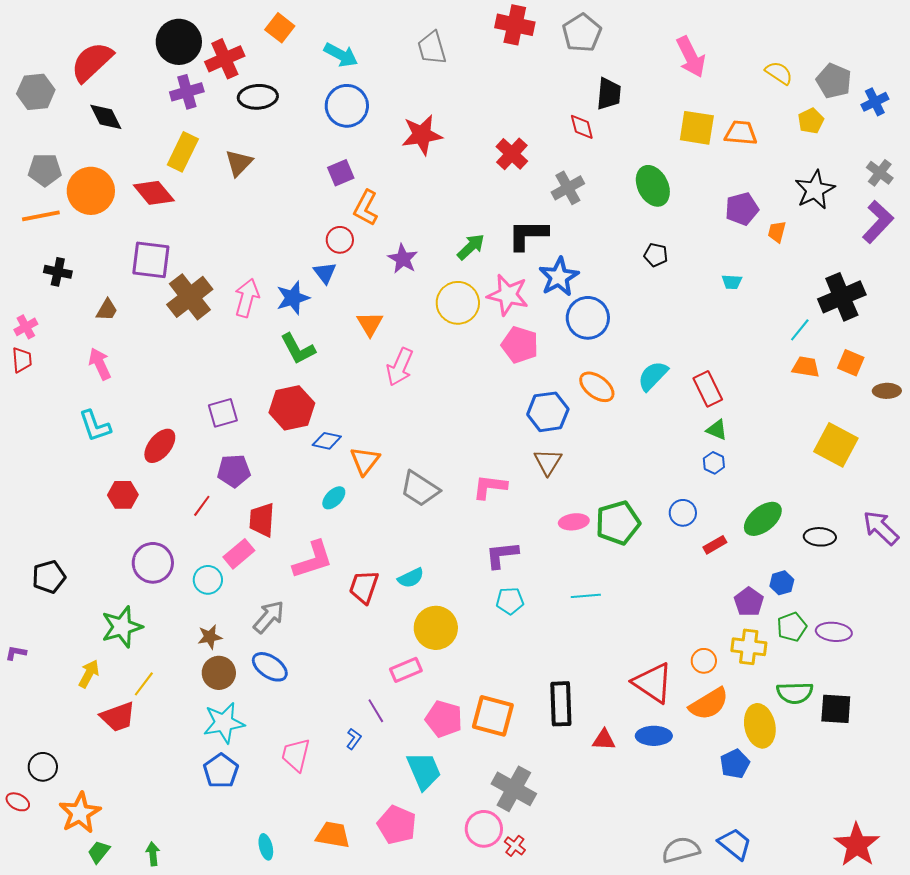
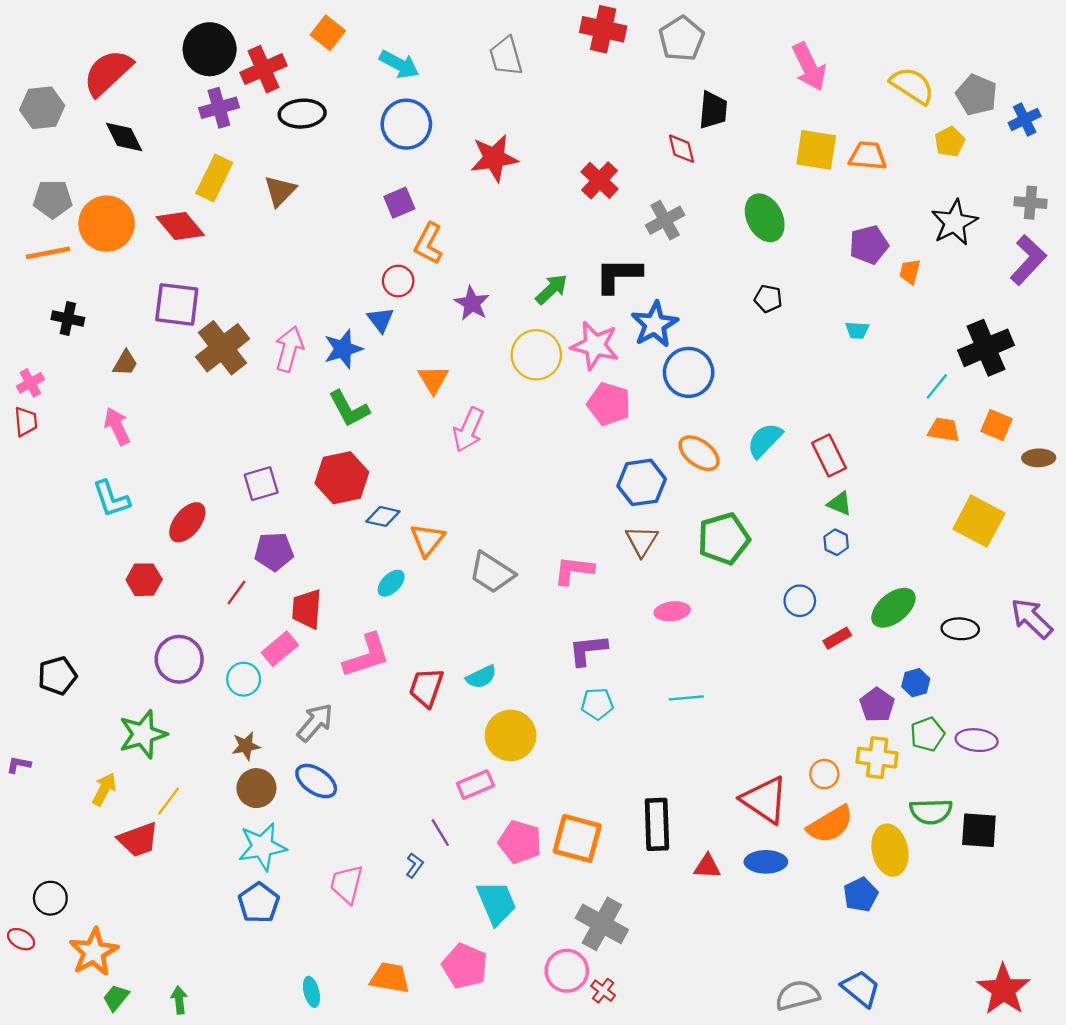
yellow semicircle: (779, 73) -> (912, 85), size x1.4
gray cross: (880, 173) -> (1030, 203), turned -32
green pentagon: (618, 523) -> (724, 539), moved

